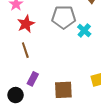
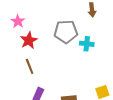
cyan cross: (84, 30) -> (87, 44), turned -32

